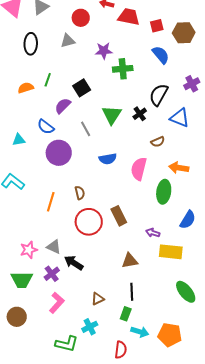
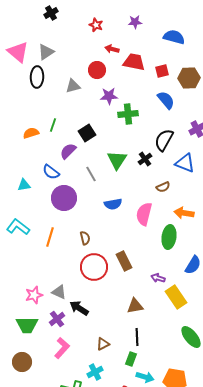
red circle: (81, 18) -> (97, 70), moved
black ellipse: (31, 44) -> (37, 77), moved
orange line: (51, 202) -> (50, 237), moved
yellow rectangle: (171, 252) -> (176, 297), turned 50

